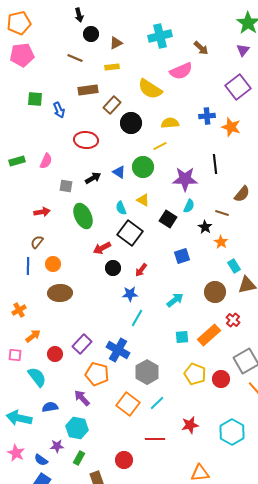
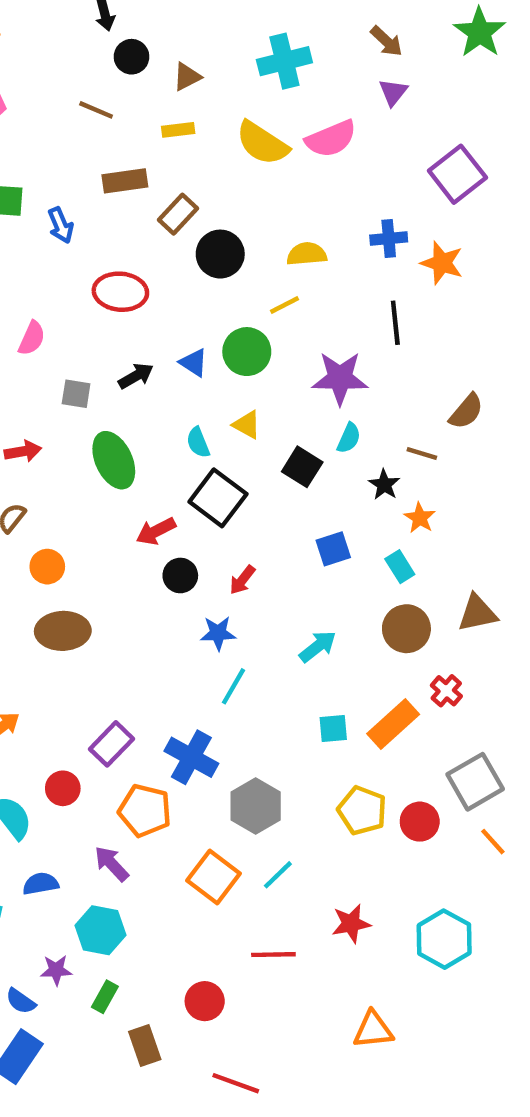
brown arrow: (201, 48) -> (386, 41), moved
purple triangle: (243, 50) -> (393, 92), moved
yellow semicircle: (150, 89) -> (262, 143), moved
black line: (215, 164) -> (395, 323), moved
cyan rectangle: (234, 266) -> (400, 567), moved
red circle: (55, 354) -> (63, 788), moved

